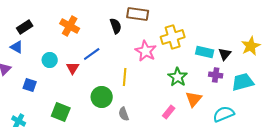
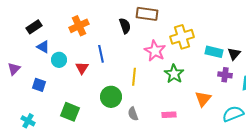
orange cross: (70, 26) -> (79, 26), turned 36
blue triangle: (17, 47) -> (43, 47), moved
blue line: (92, 54) -> (101, 54), turned -66
green star: (178, 77) -> (174, 74), moved
pink rectangle: (169, 112) -> (169, 115), moved, turned 48

